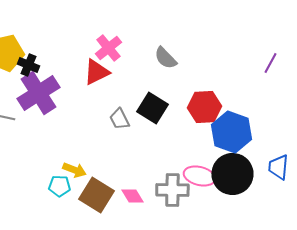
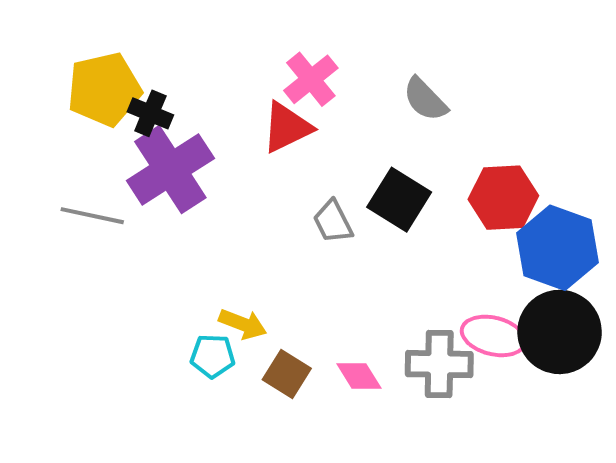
brown square: (96, 195) -> (287, 374), size x0.7

